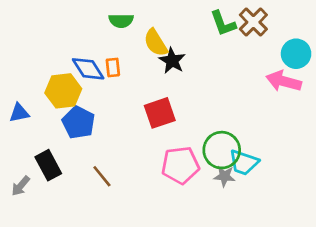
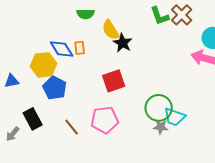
pink pentagon: (180, 165) -> (105, 120), moved

